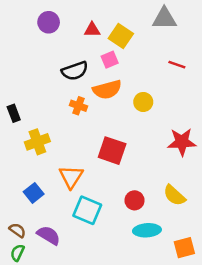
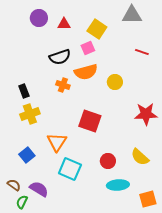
red triangle: (92, 30) -> (64, 24), moved
black rectangle: (14, 113) -> (24, 91), moved
green semicircle: (17, 253) -> (22, 202), moved

